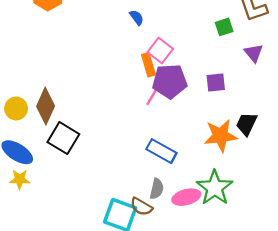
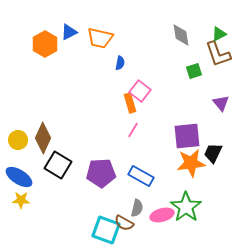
blue semicircle: (137, 17) -> (120, 63), turned 48
purple triangle: (254, 53) -> (221, 103), moved
purple pentagon: (170, 81) -> (101, 173), moved
purple square: (216, 82) -> (187, 136), moved, size x1.6

